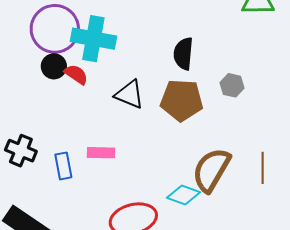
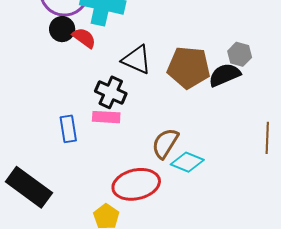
black semicircle: (183, 54) -> (225, 75), moved, turned 60
black cross: (21, 151) -> (111, 92), moved
brown semicircle: (211, 170) -> (165, 143), moved, size x0.7

